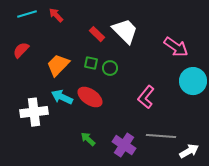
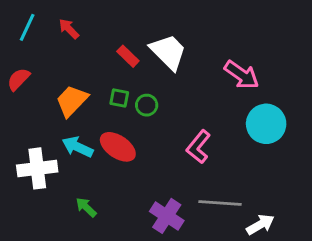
cyan line: (27, 14) -> (27, 27), turned -48
green arrow: (88, 139) -> (86, 207), moved

